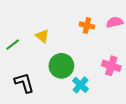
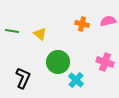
green line: (13, 45) -> (12, 31), moved, turned 48
black L-shape: (24, 83) -> (23, 78), turned 40

